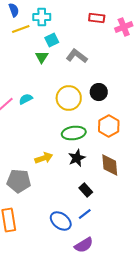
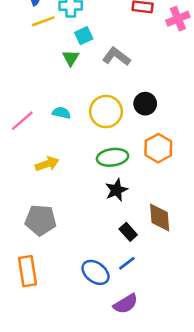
cyan semicircle: (26, 99) -> (61, 113), moved, turned 40
yellow arrow: (44, 158) -> (47, 164), moved
brown diamond: (110, 165) -> (160, 217), moved

